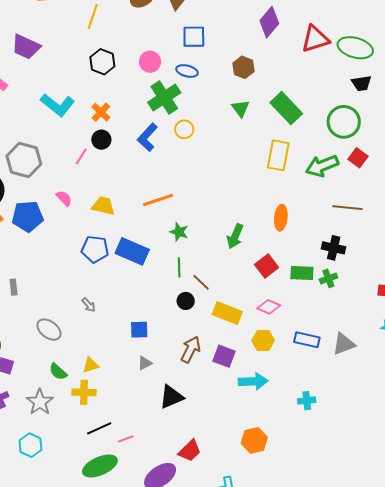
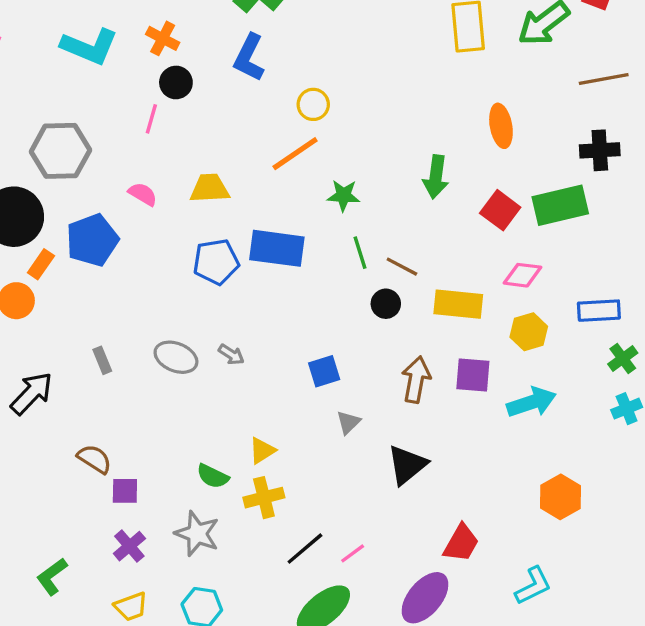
yellow circle: (184, 129) -> (313, 104), moved
green rectangle: (302, 273) -> (560, 205), size x1.4
green cross: (328, 278) -> (623, 358), moved
gray ellipse: (49, 330) -> (176, 357), moved

